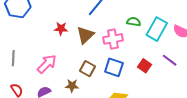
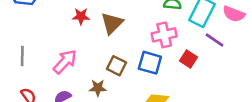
pink cross: (113, 39) -> (164, 35), moved
purple line: (170, 60) -> (214, 40), moved

